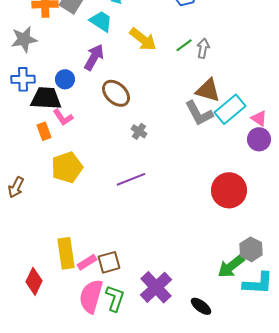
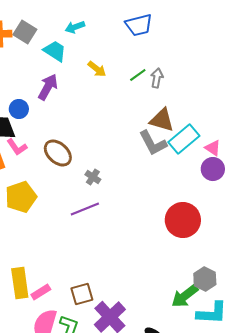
yellow arrow: (143, 39) -> (97, 69), size x0.7
brown ellipse: (116, 93) -> (58, 153), moved
gray cross: (139, 131) -> (93, 177), moved
brown square: (109, 262) -> (82, 294), moved

